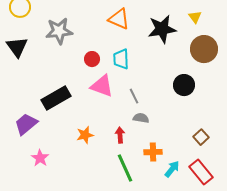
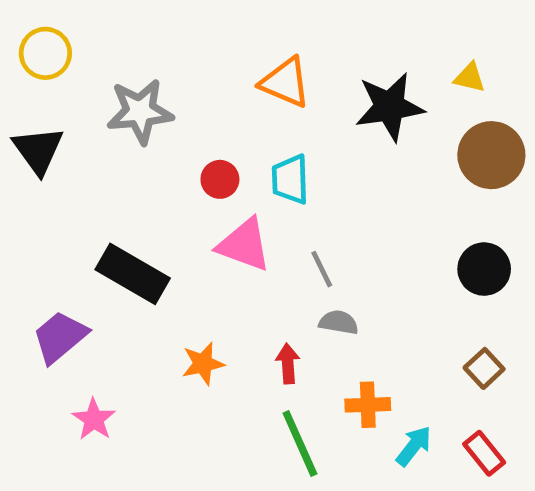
yellow triangle: (195, 17) -> (470, 78), turned -40
black circle: (184, 85) -> (484, 269), moved
black rectangle: (56, 98) -> (133, 274), turned 60
red rectangle: (201, 172) -> (484, 453), size x0.7

